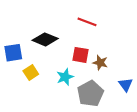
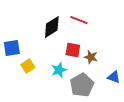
black diamond: (45, 39) -> (52, 27), moved, turned -55
blue triangle: (126, 85) -> (114, 77), turned -32

